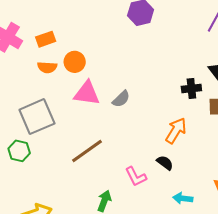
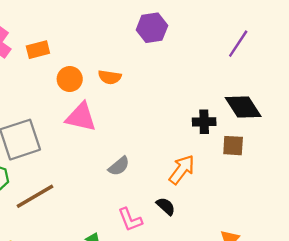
orange semicircle: (47, 67) -> (110, 77), moved
gray semicircle: (121, 99) -> (119, 166), moved
brown line: (87, 151) -> (35, 196), moved

